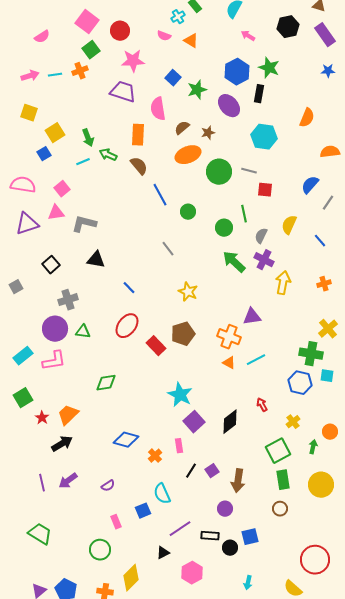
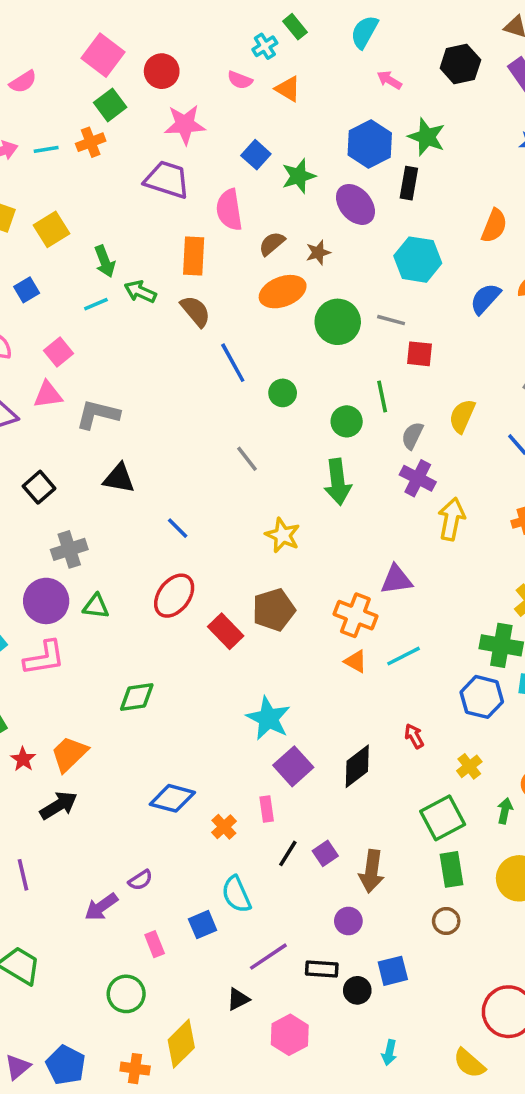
yellow square: (55, 133) -> (51, 229), moved
blue semicircle: (310, 185) -> (485, 299), moved
green arrow: (234, 262) -> (338, 482), moved, turned -140
purple arrow: (68, 481) -> (101, 907), moved

